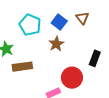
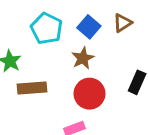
brown triangle: (82, 18) -> (123, 23), turned 32
red circle: (72, 78) -> (90, 94), moved

